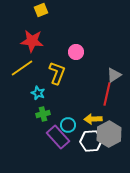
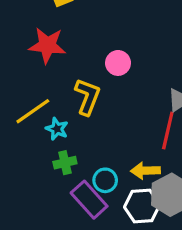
yellow line: (22, 68) -> (33, 111), moved

